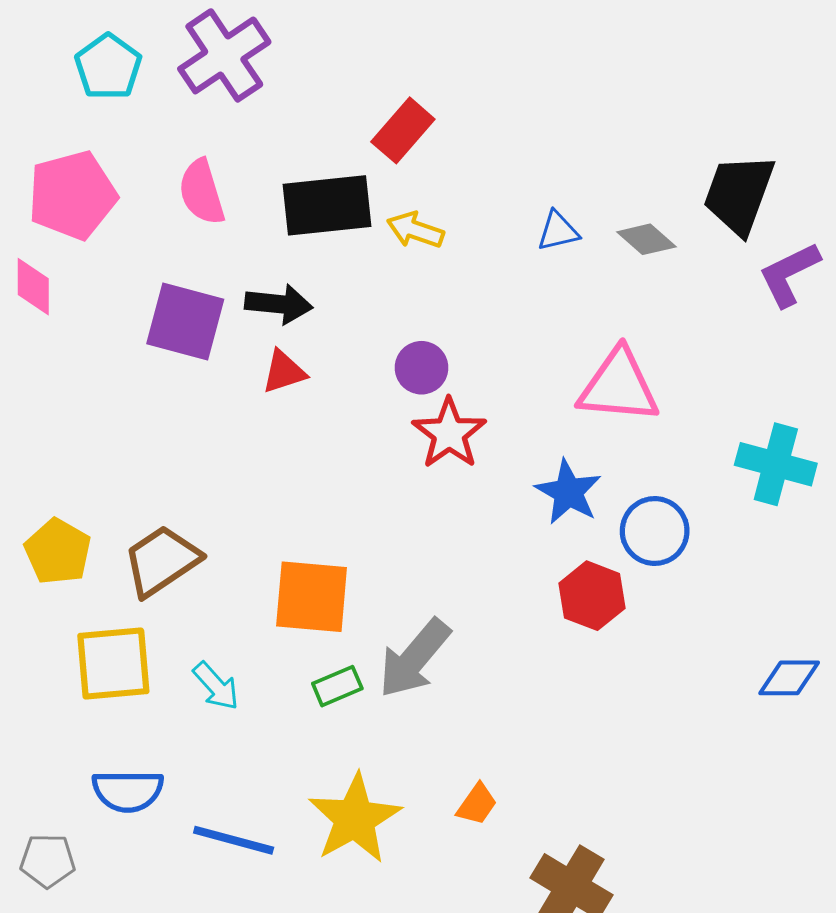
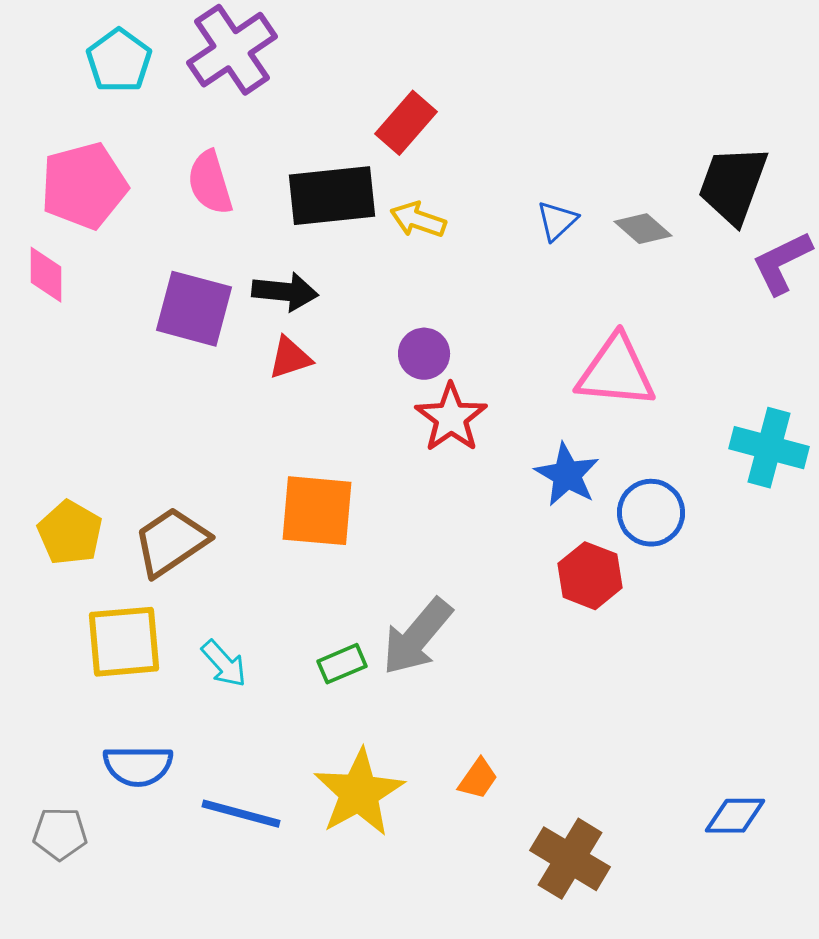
blue triangle: (558, 231) -> (557, 221), turned -30
orange square: (312, 597) -> (317, 511), moved
blue diamond: (789, 678) -> (735, 816), moved

